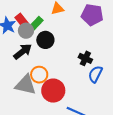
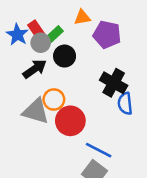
purple pentagon: (92, 15) -> (107, 35), moved
black cross: (85, 58) -> (114, 83), size x1.5
blue semicircle: (95, 74) -> (125, 103), turned -36

